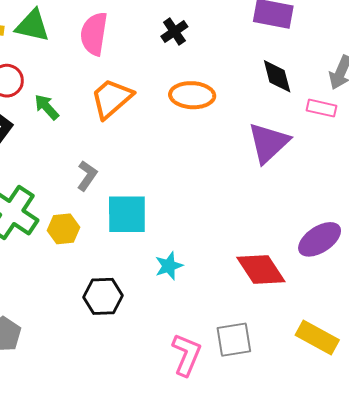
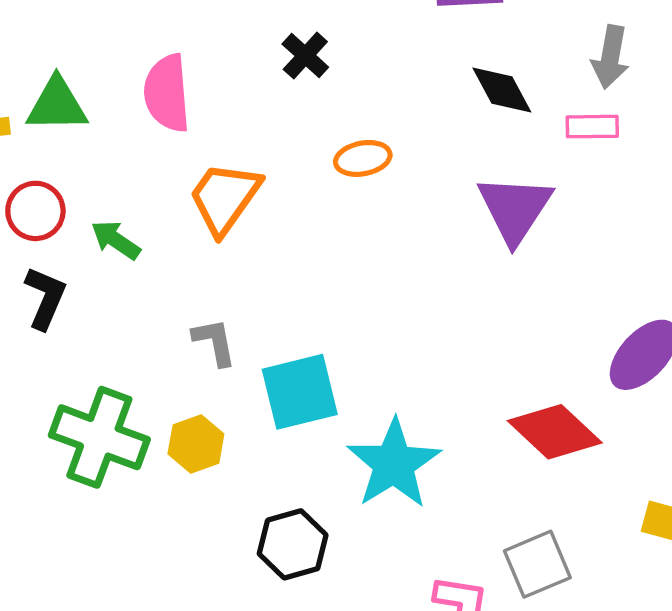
orange ellipse: (192, 95) -> (363, 158), size x0.7
gray L-shape: (87, 176) -> (214, 342), turned -32
cyan star: (169, 266) -> (394, 464), size x1.8

